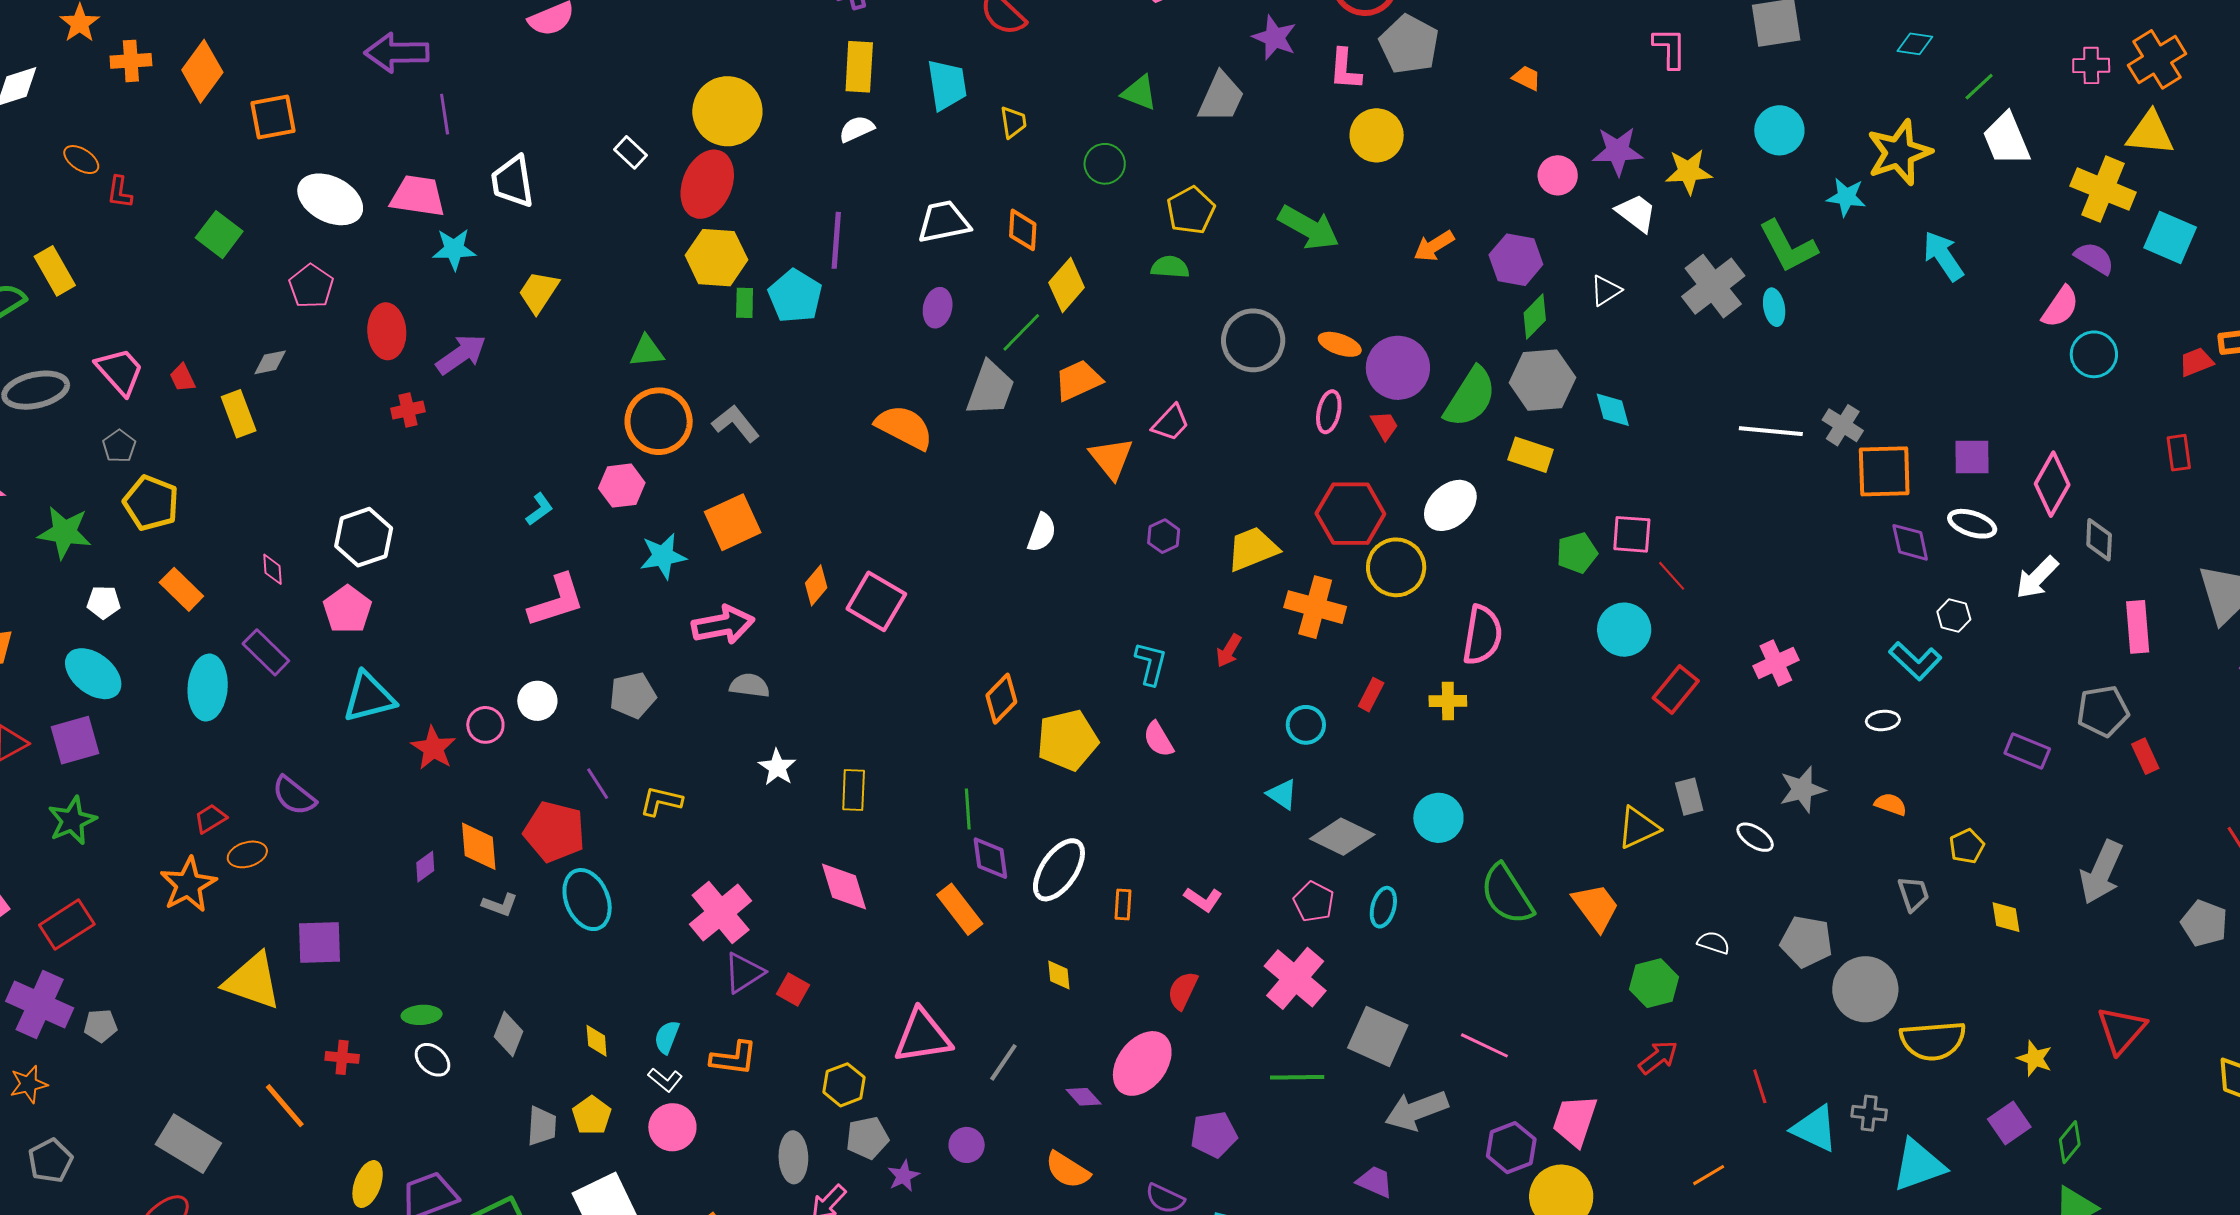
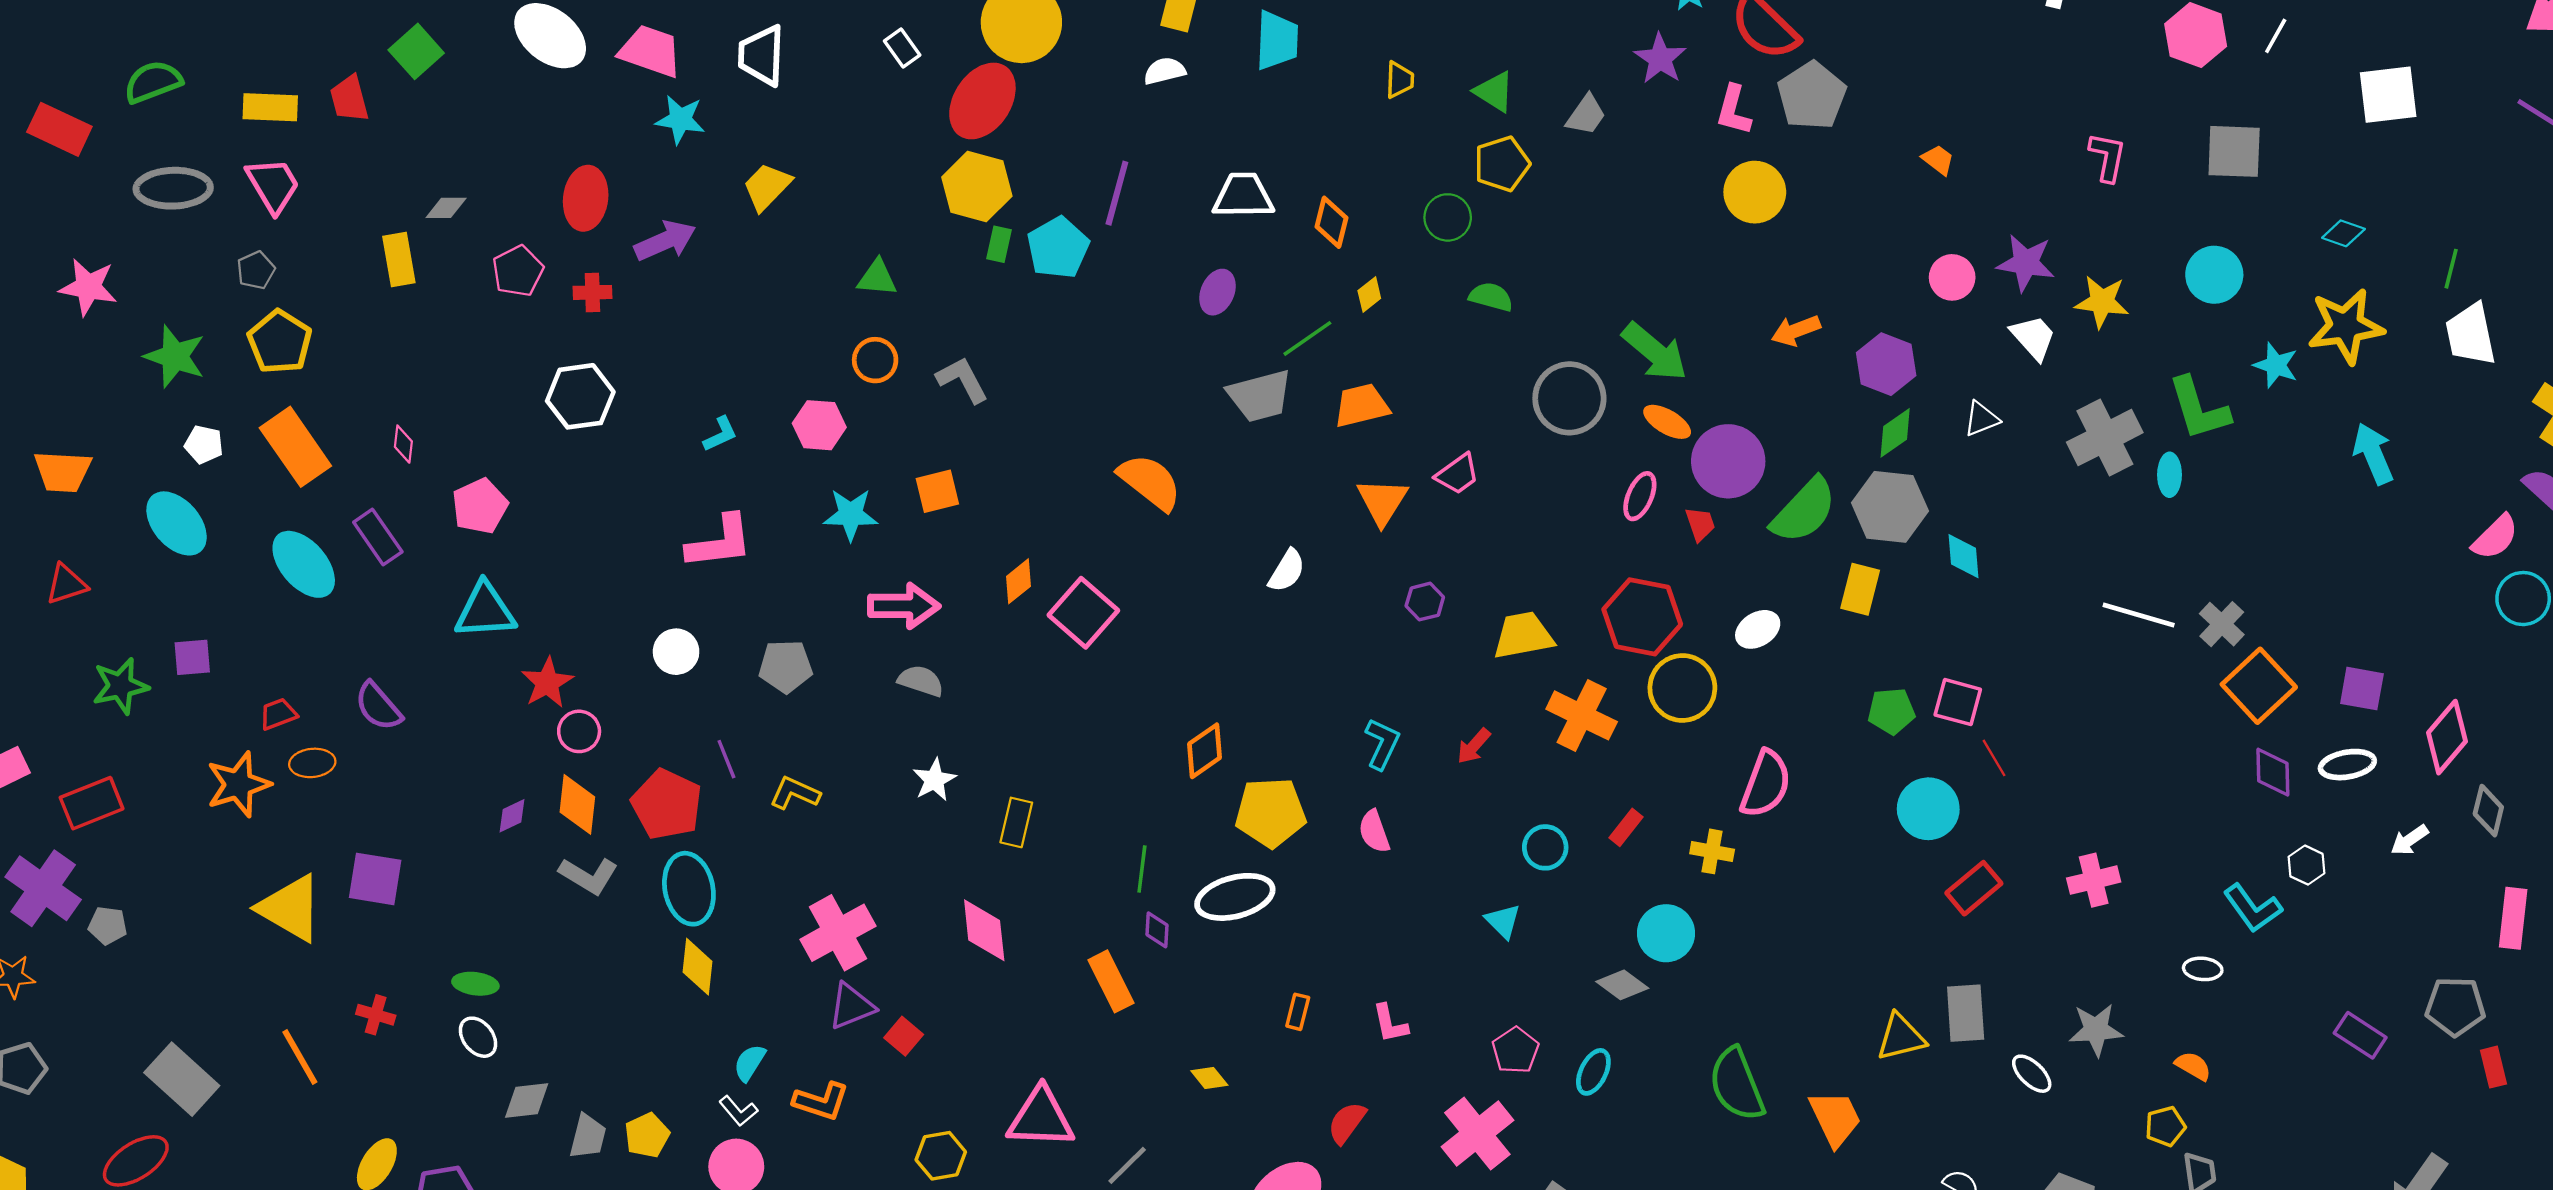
cyan diamond: (1915, 44) -> (2343, 233), moved
green line: (1979, 87) -> (2451, 269), turned -44
gray trapezoid: (1221, 97) -> (1586, 115), size x0.7
yellow trapezoid: (1013, 122) -> (1400, 80), moved
green circle: (1105, 164) -> (1448, 217), moved
yellow pentagon: (1191, 210) -> (1502, 164), moved
green arrow: (1309, 228) -> (1655, 352), moved
yellow rectangle: (55, 271) -> (270, 107), moved, turned -69
yellow diamond: (1067, 285) -> (1369, 294), size x0.6
pink pentagon: (311, 286) -> (518, 271), moved
red trapezoid: (182, 378) -> (349, 99), moved, size x1.4
gray trapezoid: (990, 389) -> (1260, 396), turned 44
orange circle: (659, 421) -> (875, 360), size x0.6
orange semicircle: (904, 427) -> (1150, 482), moved
yellow rectangle: (1531, 455) -> (1860, 589), turned 75
orange square: (1884, 471) -> (2259, 686), turned 38
white ellipse: (1450, 505) -> (1758, 629), size x0.7
orange square: (733, 522) -> (937, 491), size x0.7
white ellipse: (1972, 524) -> (2347, 765), turned -39
white hexagon: (364, 537) -> (580, 396), moved
white arrow: (2037, 578) -> (2409, 840), size x0.7
orange rectangle: (181, 589) -> (295, 447), size x1.5
cyan ellipse: (208, 688) -> (304, 564), turned -56
pink circle: (485, 725) -> (579, 731), moved
purple square: (75, 740) -> (192, 657), moved, size x0.7
gray rectangle: (1689, 797) -> (1966, 1013), size x1.4
cyan circle: (1438, 818) -> (1666, 933), moved
gray diamond: (1342, 837) -> (1622, 985), moved, size x0.7
yellow pentagon: (1967, 846) -> (2165, 1126), moved
purple diamond: (990, 858) -> (1157, 930), size x0.7
white ellipse: (1059, 870) -> (1235, 897), moved, turned 30
pink L-shape: (1203, 899) -> (1390, 1023), turned 33
gray L-shape: (500, 905) -> (589, 876), size x1.4
yellow diamond: (1059, 975) -> (1209, 1078), turned -44
gray diamond: (508, 1034) -> (527, 1100), moved, turned 51
yellow diamond: (597, 1041) -> (698, 967), moved, size x1.4

